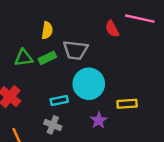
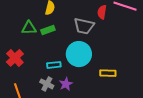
red semicircle: (112, 29) -> (102, 12), turned 32
gray trapezoid: (75, 50) -> (84, 26), moved
purple star: (99, 120) -> (66, 84), moved

